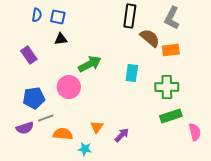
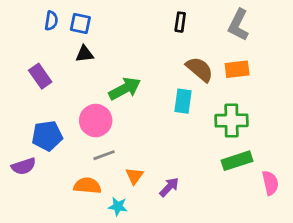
black rectangle: (130, 16) -> (180, 22), size x0.6
brown semicircle: (150, 38) -> (200, 69), moved
gray line: (46, 118) -> (104, 155), moved
purple semicircle: (25, 128) -> (24, 166), moved

